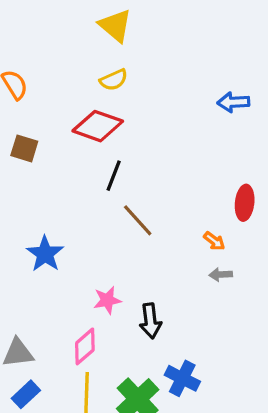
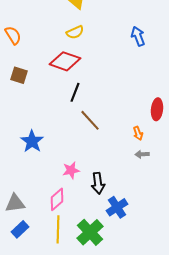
blue arrow: (233, 102) -> (138, 36), moved, turned 72
orange arrow: (214, 241) -> (138, 133), turned 32
blue cross: (182, 378) -> (117, 207), moved, turned 30

